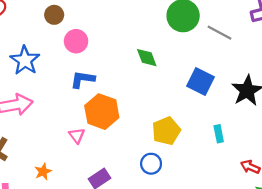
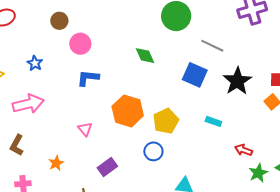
gray line: (219, 33) -> (212, 46), moved
blue star: (25, 60) -> (35, 63), size x0.6
orange hexagon: (102, 112) -> (128, 111), moved
cyan rectangle: (219, 134) -> (213, 121), turned -56

